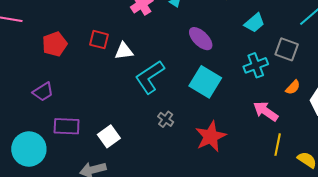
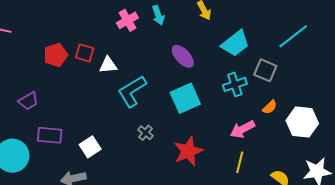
cyan trapezoid: (254, 23) -> (235, 43), size x1.4
red pentagon: (55, 44) -> (56, 55), moved
cyan square: (205, 82) -> (185, 98), turned 32
pink arrow: (266, 111) -> (243, 129), turned -65
yellow line: (278, 145) -> (240, 162), moved

